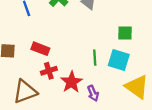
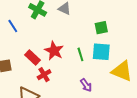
red rectangle: (40, 49) -> (33, 57), turned 35
red star: (72, 82) -> (54, 51), moved

